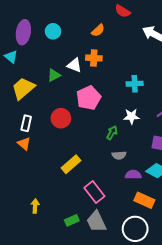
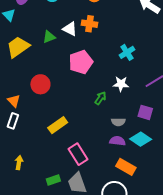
cyan cross: (135, 84) -> (127, 52), turned -35
red circle: (61, 118) -> (40, 84), moved
white rectangle: (26, 123) -> (13, 121), moved
gray semicircle: (119, 155) -> (118, 122), moved

